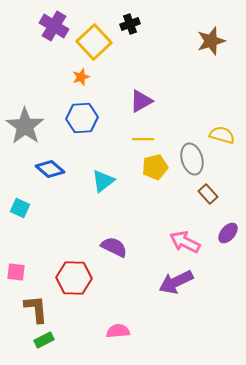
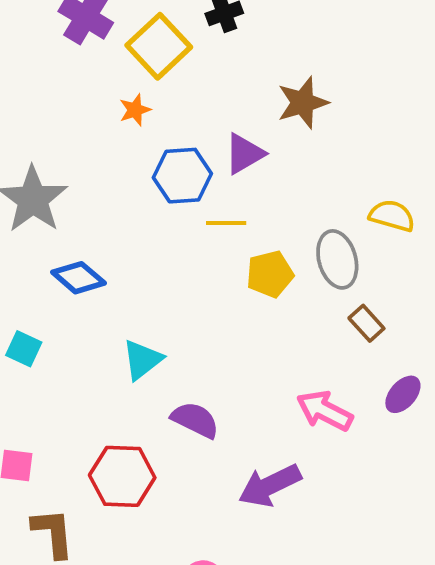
brown star: (211, 41) -> (303, 103), moved
blue hexagon: (82, 118) -> (182, 176), moved
yellow line: (143, 139) -> (226, 223), moved
cyan triangle: (103, 181) -> (142, 360), moved
purple arrow: (176, 282) -> (270, 486), moved

